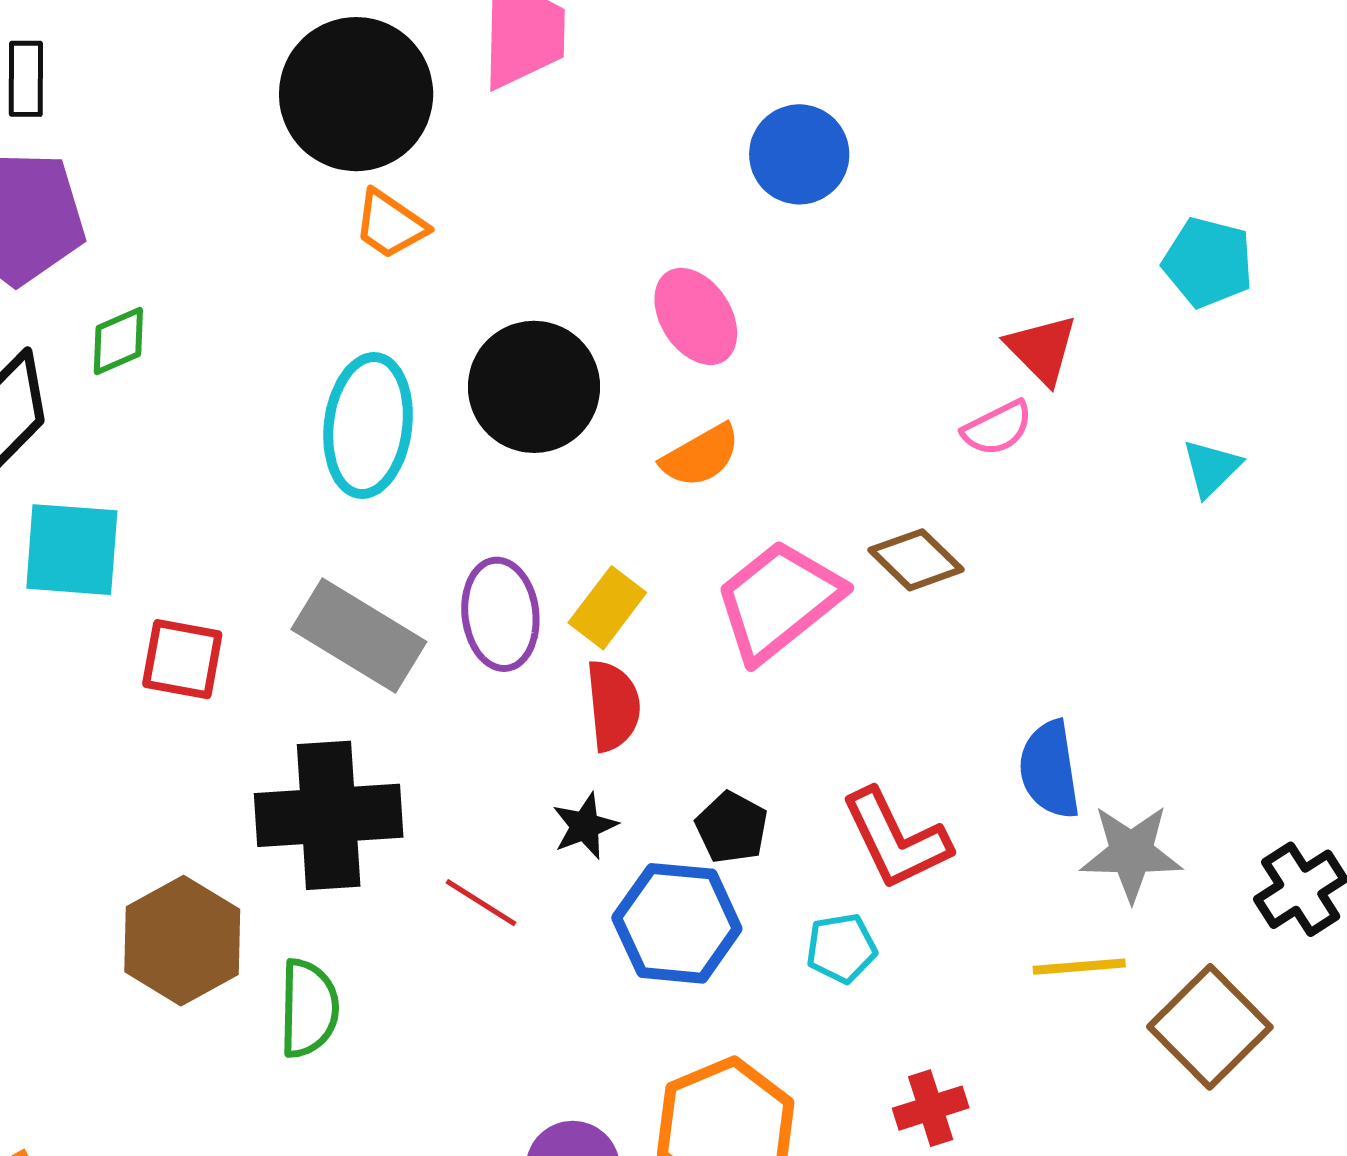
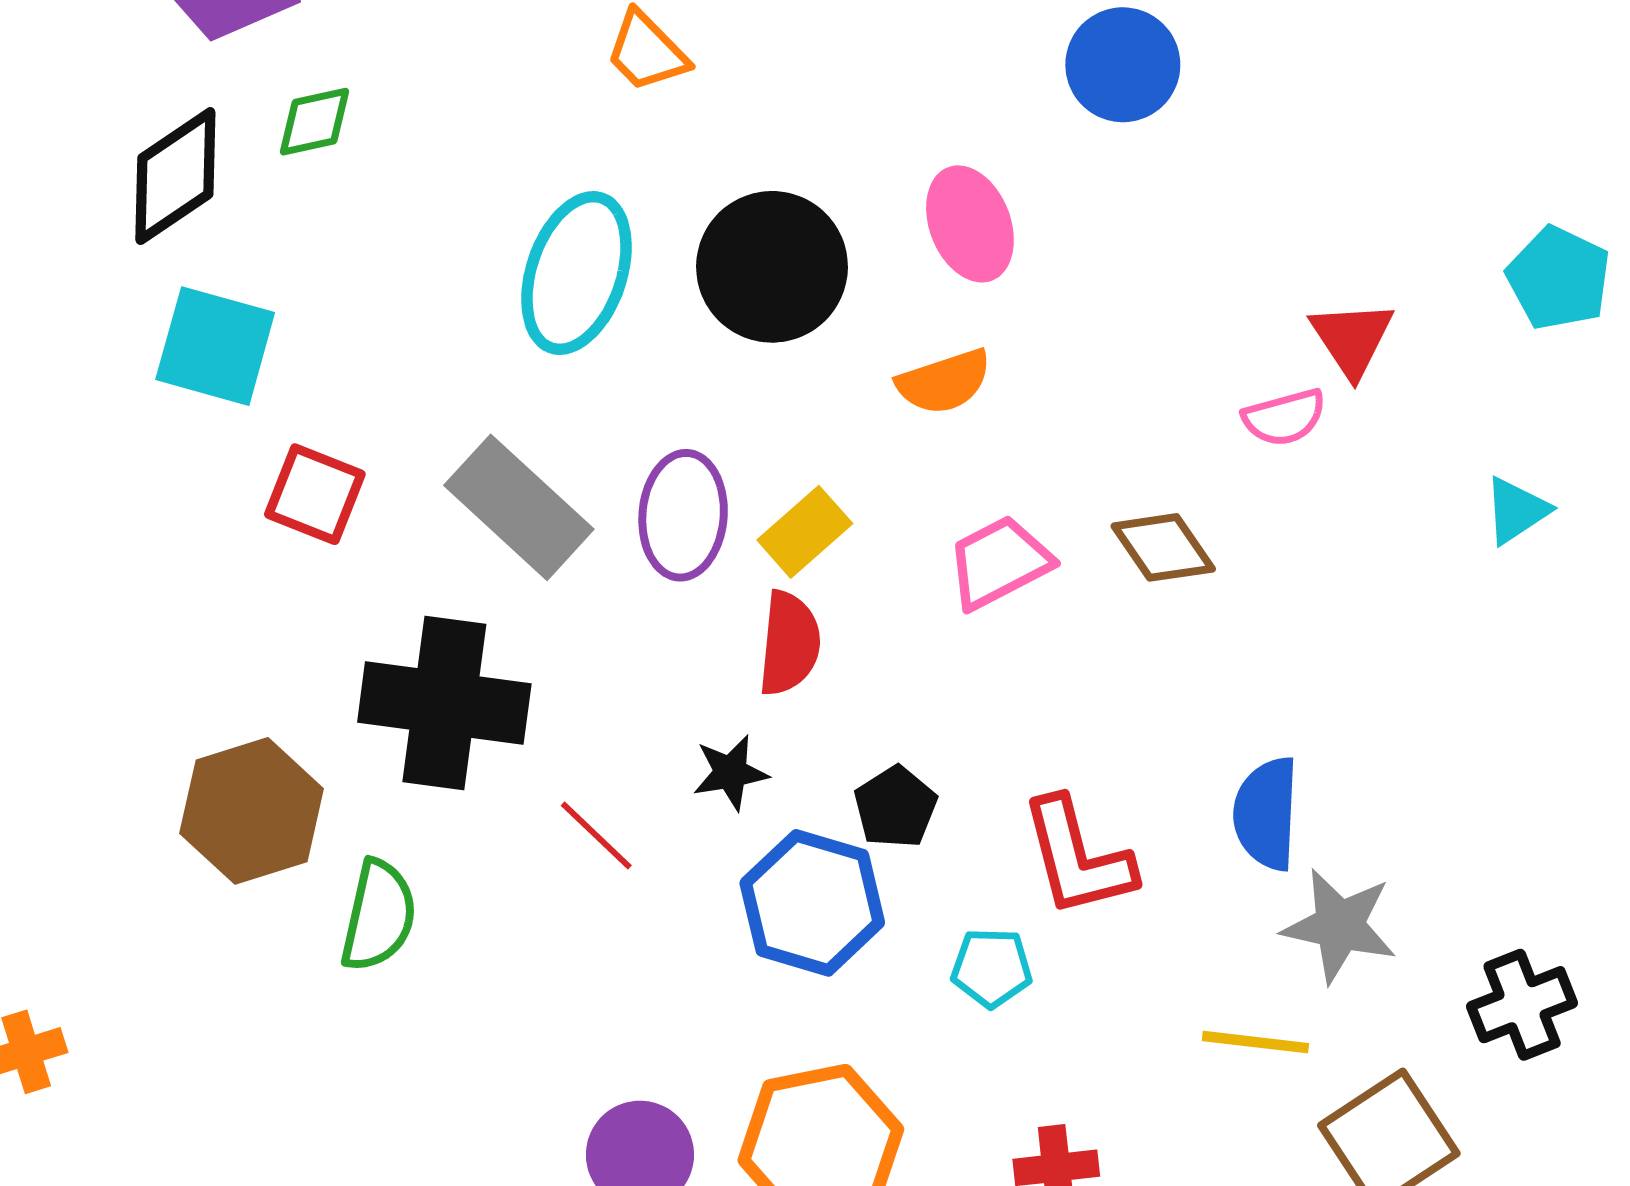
pink trapezoid: (778, 601) -> (999, 562), size x0.7

